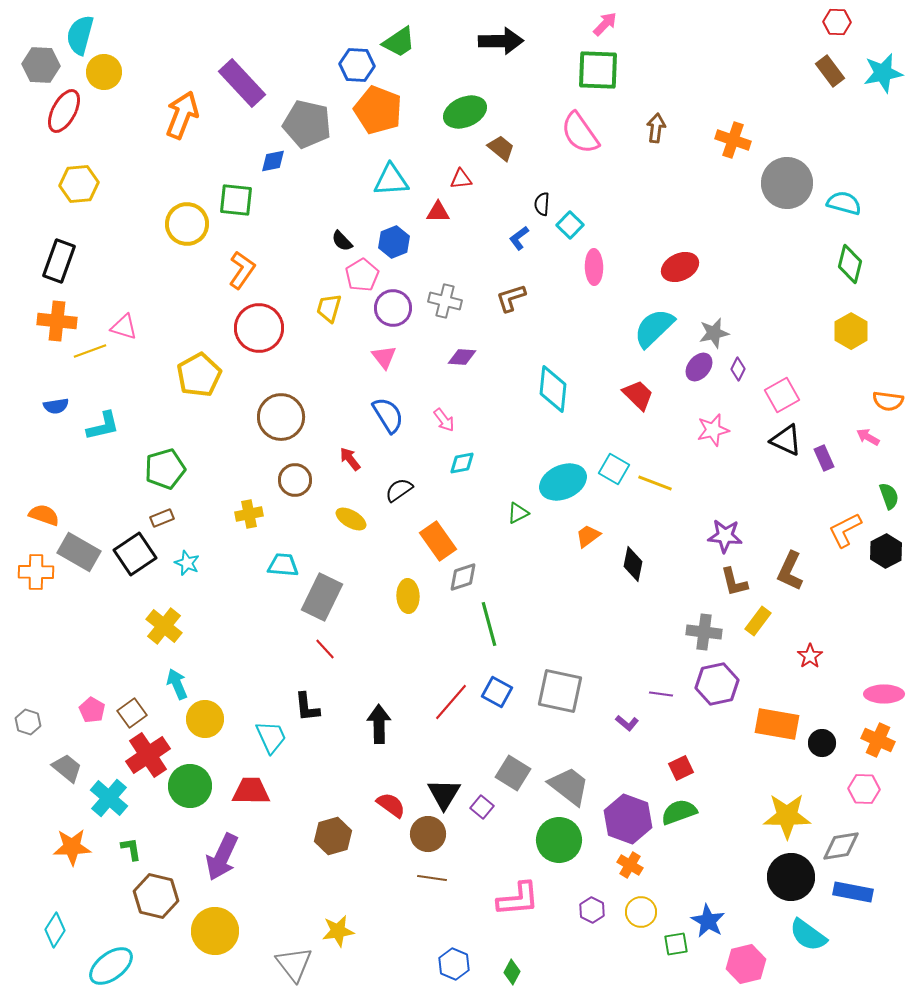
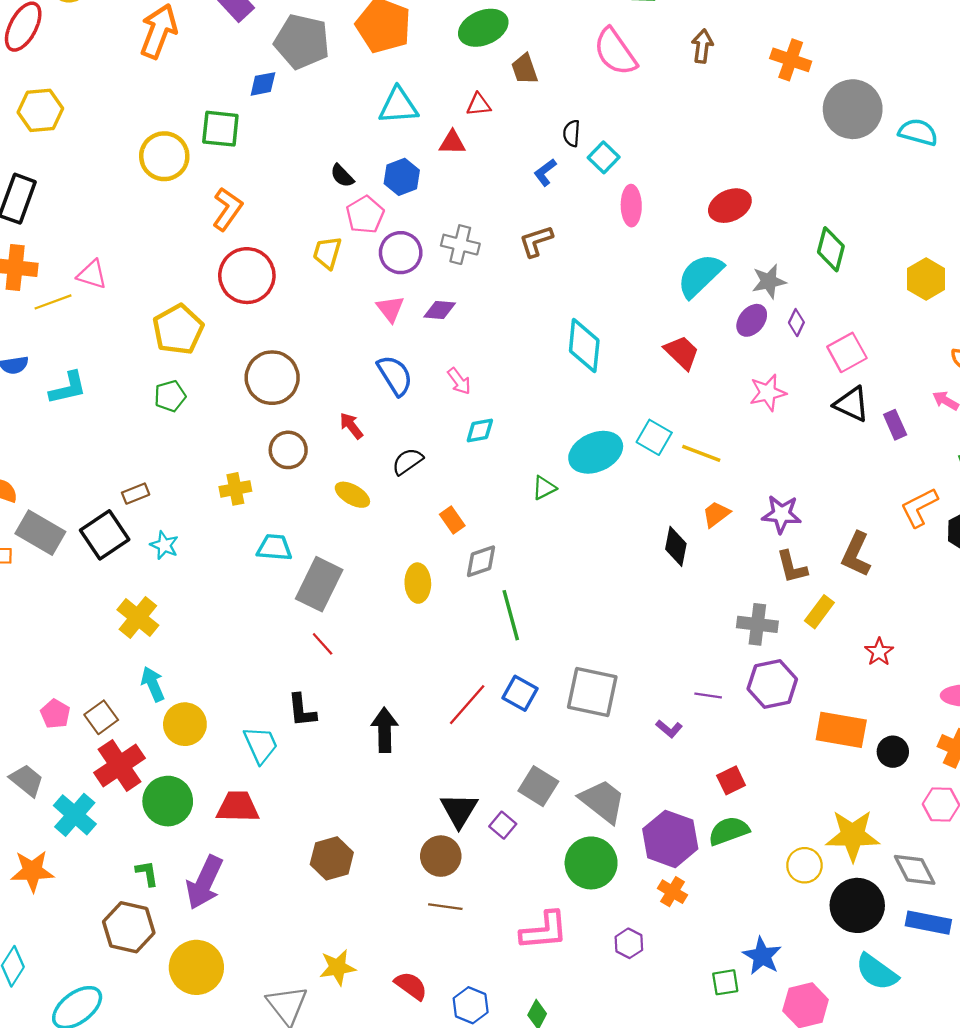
brown trapezoid: (501, 148) -> (525, 69), turned -148
green diamond: (850, 264) -> (831, 249), moved
purple diamond: (462, 357) -> (440, 310), moved
green pentagon: (165, 469) -> (170, 396), moved, size x0.7
orange trapezoid: (588, 536) -> (716, 514), moved
orange rectangle: (438, 541) -> (452, 520), size x0.6
red semicircle: (391, 805) -> (411, 986), moved
gray diamond: (841, 846) -> (915, 870), turned 72
green L-shape: (131, 849) -> (147, 873), moved
yellow circle: (641, 912) -> (804, 865), moved

